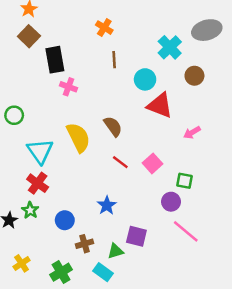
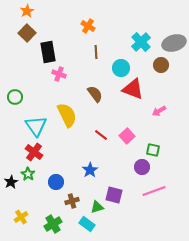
gray ellipse: (207, 30) -> (174, 43), moved
brown semicircle: (113, 126) -> (95, 94), moved
pink line: (186, 231) -> (154, 191), turned -60

